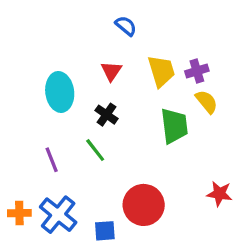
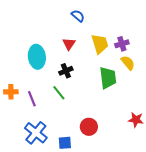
black cross: (107, 115) -> (66, 71), turned 32
red circle: (144, 205) -> (89, 127), size x0.7
orange cross: (19, 213) -> (11, 92), moved

